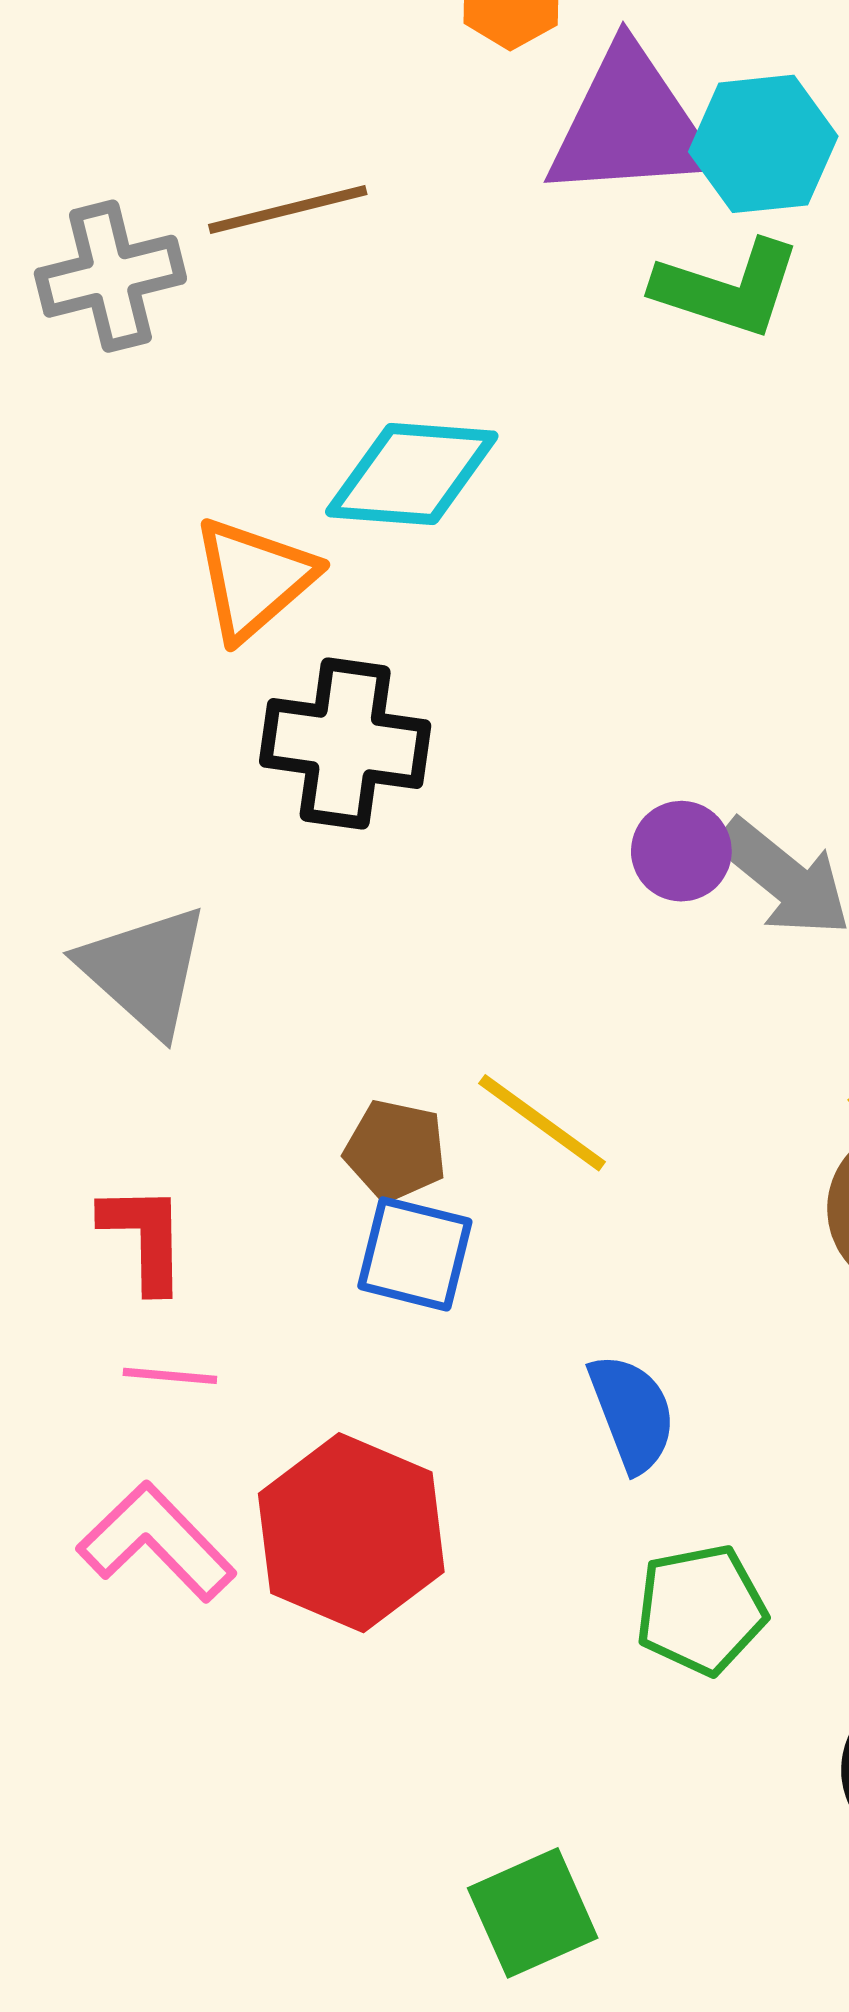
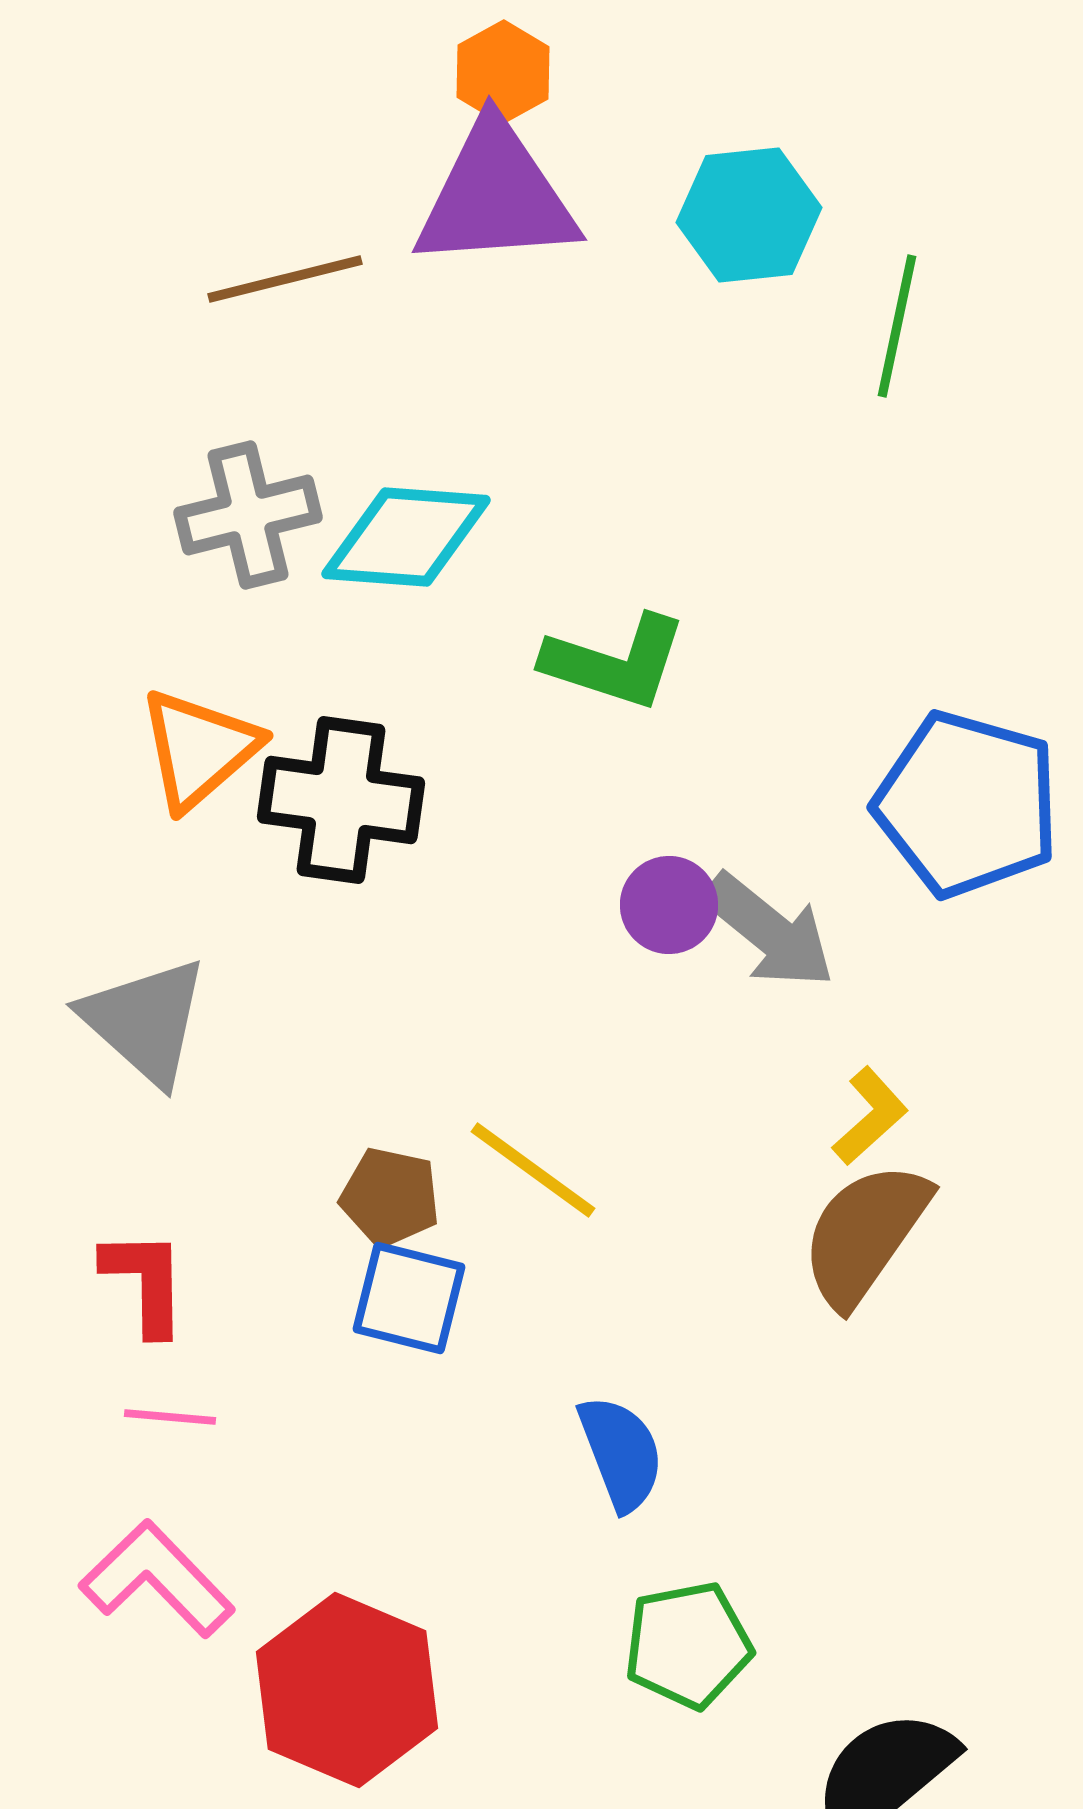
purple triangle: (630, 124) -> (496, 196), moved
gray cross: (110, 276) -> (248, 515), moved
green L-shape: (727, 288) -> (615, 662), moved
orange triangle: (254, 579) -> (199, 749), moved
red hexagon: (351, 1533) -> (347, 1690), moved

